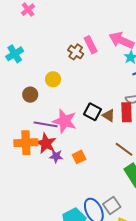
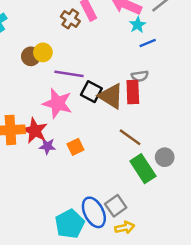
brown circle: (30, 95) -> (31, 56), moved
brown triangle: (109, 115) -> (111, 96), size x1.6
purple line: (46, 124) -> (69, 74), moved

